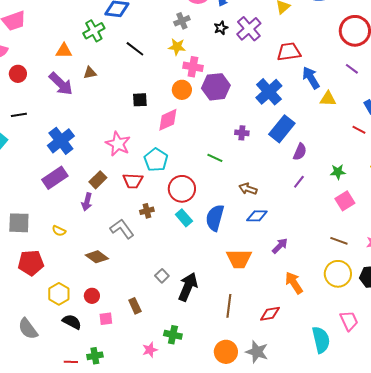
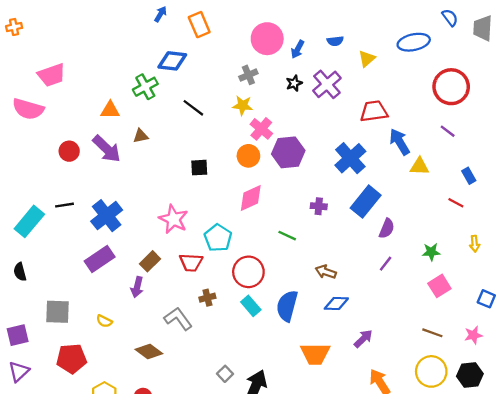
pink cross: (193, 67) -> (261, 129), turned 30
red circle: (18, 74) -> (69, 151), moved
black line: (19, 115) -> (64, 205), moved
pink diamond: (168, 120) -> (251, 198), moved

